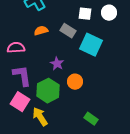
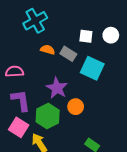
orange semicircle: (41, 31) -> (48, 50), moved, turned 32
purple star: (57, 64) -> (57, 88), size x1.5

